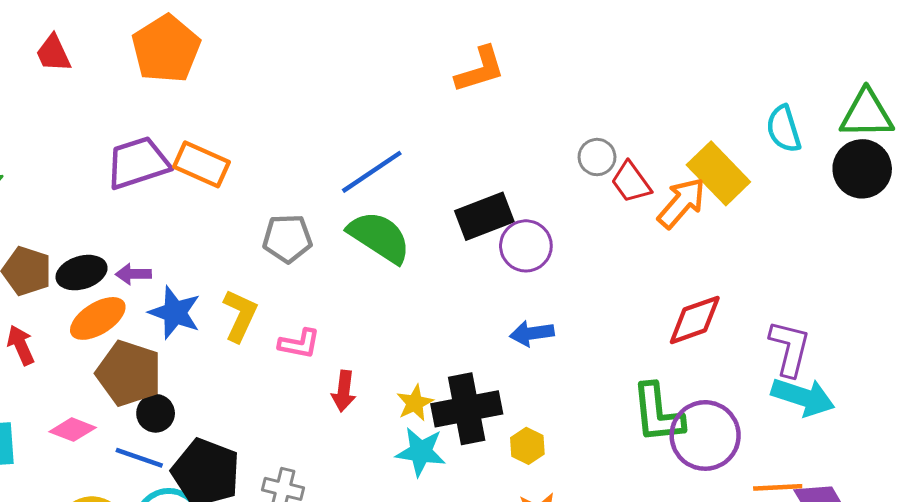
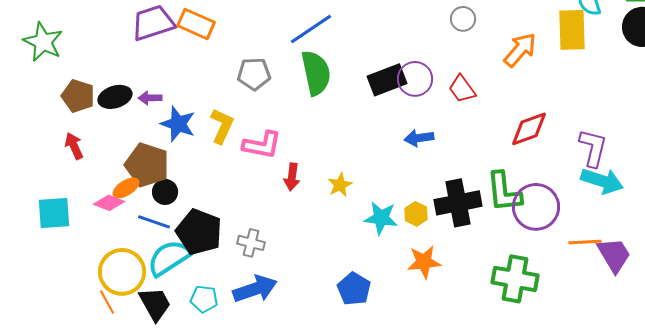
yellow rectangle: (718, 173) -> (572, 30), moved, turned 42
red trapezoid: (631, 182) -> (462, 89), moved
black rectangle: (484, 216) -> (387, 80), moved
green semicircle: (379, 237) -> (316, 73), turned 45
orange ellipse: (98, 318) -> (126, 188), moved, size x0.7
pink L-shape: (299, 344) -> (262, 145), size x1.4
black cross: (467, 409) -> (458, 203), moved
cyan star: (421, 452) -> (381, 218), moved

